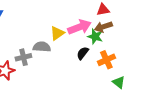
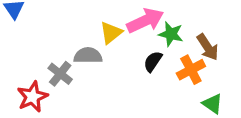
brown arrow: (103, 27) -> (208, 47), moved, turned -102
gray cross: (23, 57) -> (60, 74), turned -35

